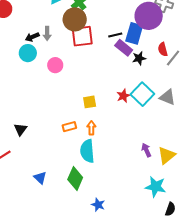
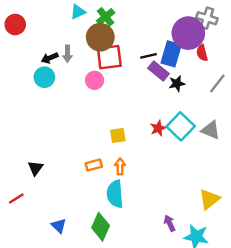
red semicircle: (163, 49) -> (202, 53), moved
pink circle: (55, 65) -> (95, 80), moved
purple arrow: (146, 150) -> (170, 223), moved

